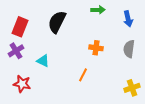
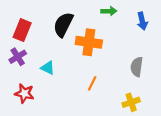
orange cross: (96, 48) -> (89, 42), moved, size x1.6
gray semicircle: (129, 49) -> (137, 67), moved
yellow cross: (132, 88) -> (131, 102), moved

